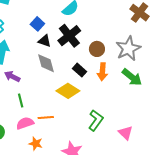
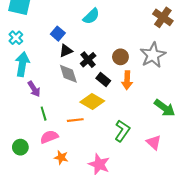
black cross: (69, 36) -> (88, 60), moved, size x0.7
black triangle: (45, 41) -> (66, 51), turned -40
purple arrow: (12, 76) -> (34, 89), turned -147
green arrow: (132, 77) -> (165, 108), moved
orange line: (46, 118) -> (75, 120), moved

